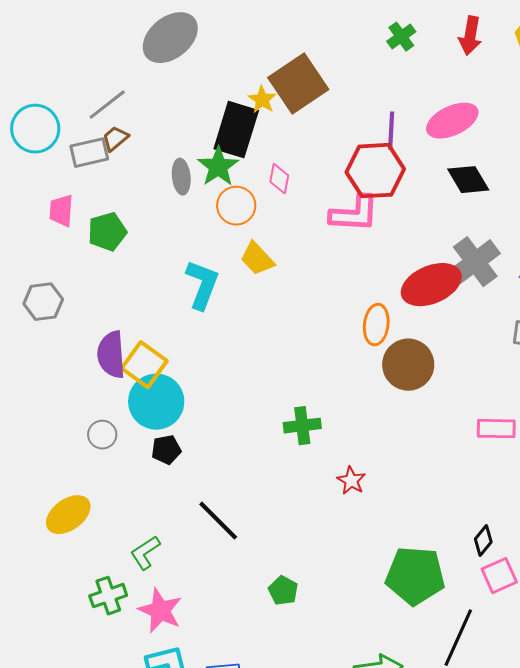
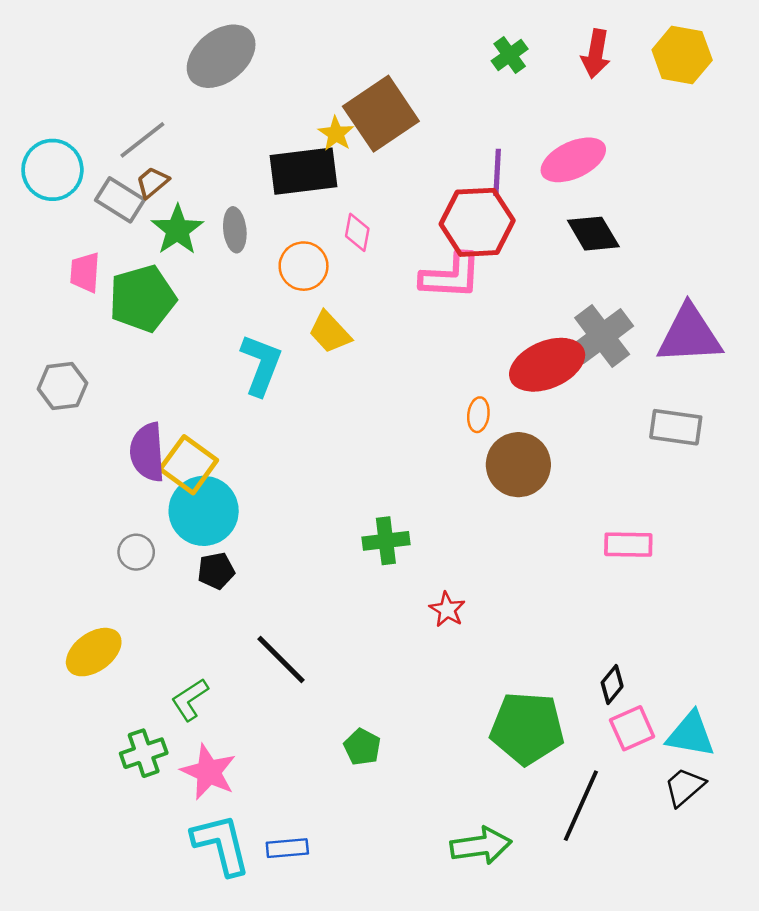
black rectangle: (236, 130) -> (304, 171), turned 66
gray rectangle: (89, 153) -> (120, 200), turned 45
green star: (218, 167) -> (177, 230), moved
green pentagon: (107, 232) -> (142, 299), size x1.4
orange ellipse: (376, 325) -> (478, 415), size x0.7

